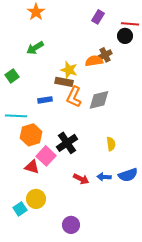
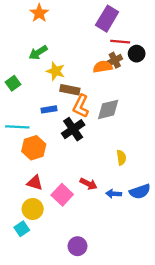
purple rectangle: (98, 17) -> (107, 19), size x1.6
red line: (130, 24) -> (120, 42), moved
black circle: (125, 36) -> (137, 54), moved
yellow star: (69, 70) -> (56, 71), moved
black cross: (67, 143) -> (73, 129), moved
pink square: (46, 156) -> (62, 195), moved
red arrow: (81, 179) -> (88, 184), moved
yellow circle: (36, 199) -> (33, 209), moved

